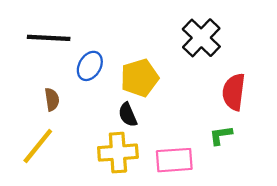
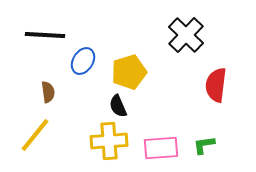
green L-shape: (221, 135) -> (204, 145), moved

